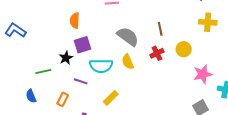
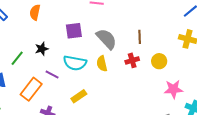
orange semicircle: (75, 21) -> (35, 12), moved
purple square: (82, 45) -> (74, 31), moved
green line: (43, 71) -> (17, 58), turned -49
orange rectangle: (63, 99) -> (31, 89), size x1.6

